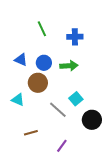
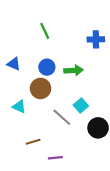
blue cross: (75, 37) -> (96, 39), moved
blue triangle: (21, 60) -> (14, 64), moved
purple line: (62, 146) -> (55, 158), moved, turned 48

